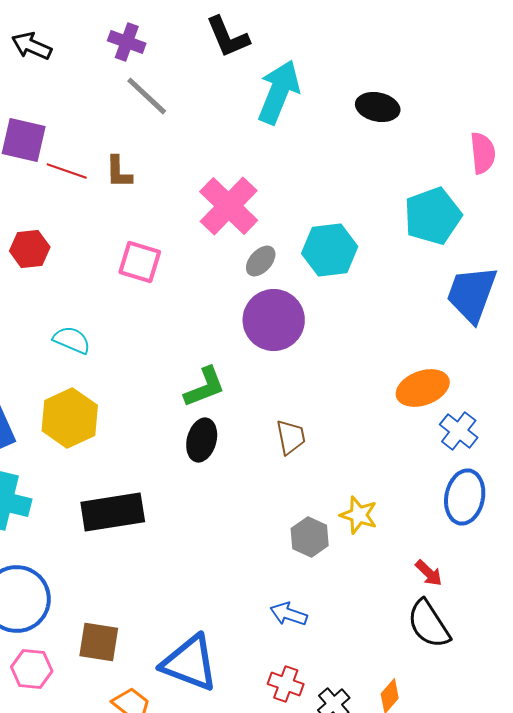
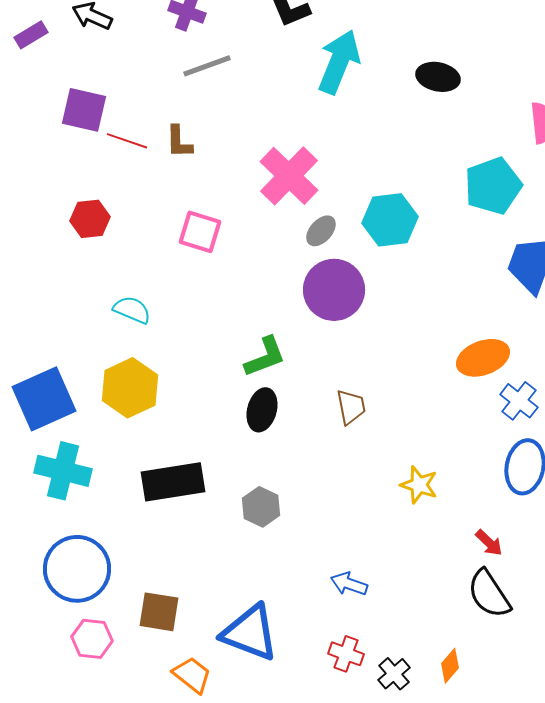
gray line: (147, 96) -> (207, 66), turned -63
gray hexagon: (310, 537) -> (261, 507), moved

